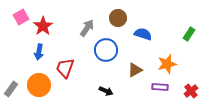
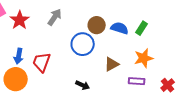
brown circle: (118, 18) -> (97, 25), moved
gray arrow: (87, 28) -> (55, 17), moved
green rectangle: (189, 34) -> (142, 28), moved
blue arrow: (39, 52) -> (19, 56), moved

